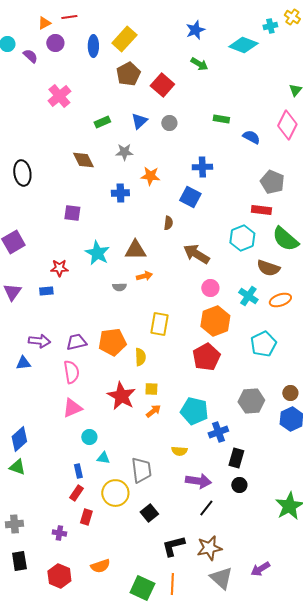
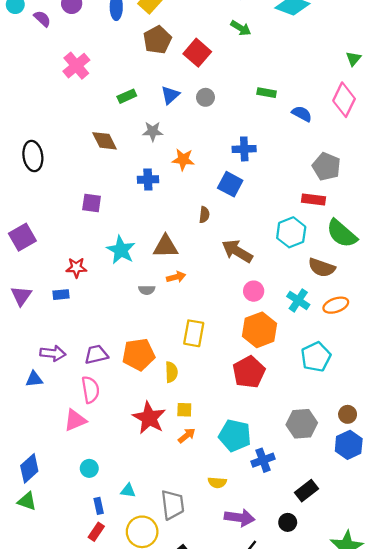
pink triangle: (72, 408) -> (75, 420), moved
cyan circle: (89, 437) -> (89, 468), moved
black rectangle: (236, 458) -> (306, 491), moved, turned 36

